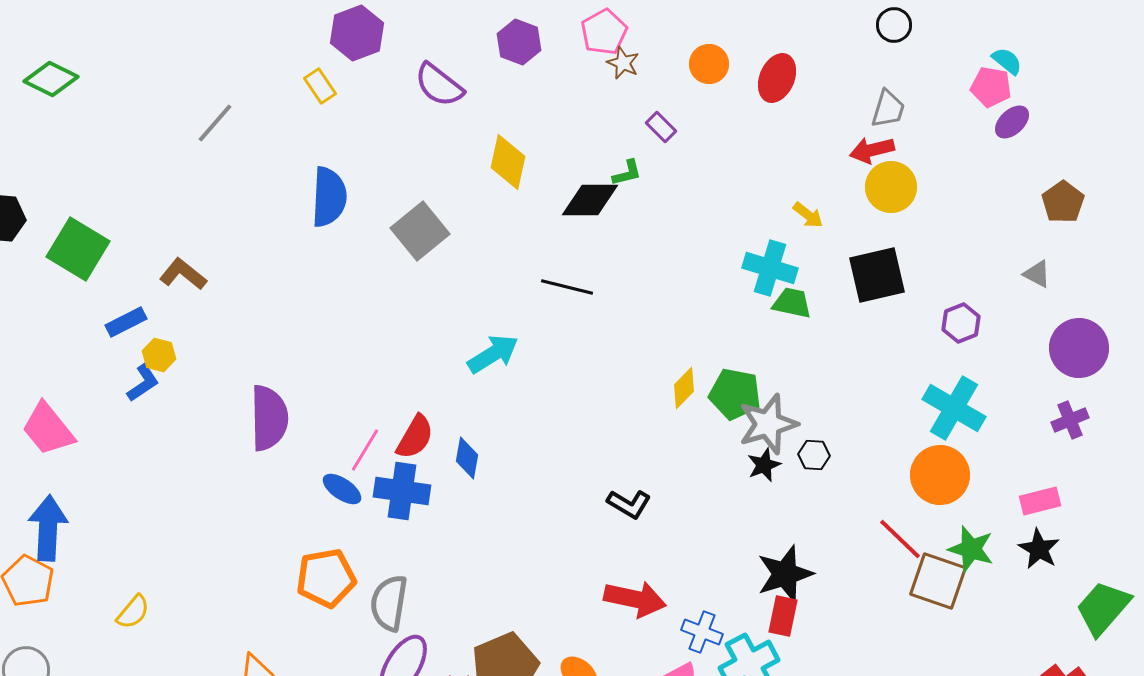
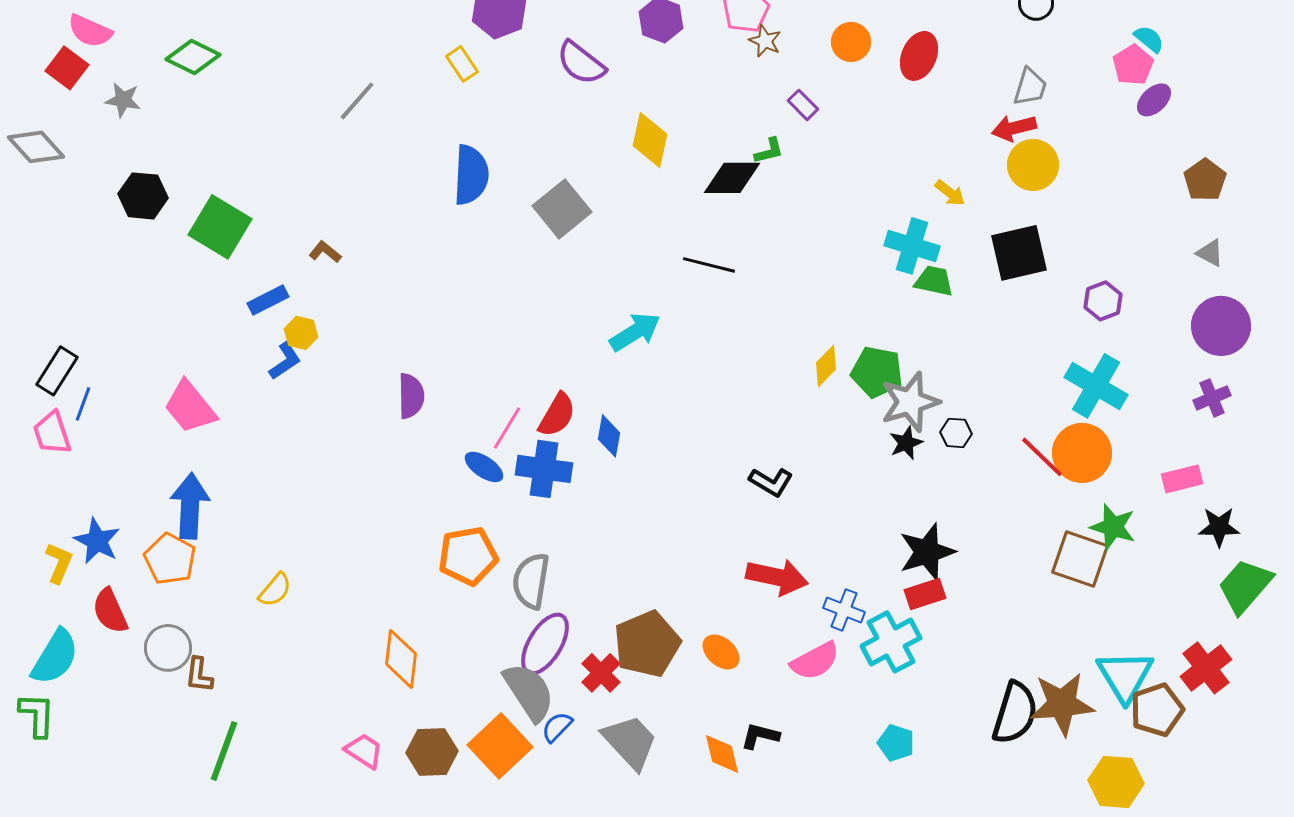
pink pentagon: (991, 87) -> (1133, 65), turned 30
brown L-shape: (183, 274) -> (325, 252), size x0.7
gray triangle: (1037, 274) -> (1210, 253), moved
purple semicircle: (269, 418) -> (411, 396), size x0.7
red line: (900, 539) -> (1042, 457), moved
black star: (1039, 549) -> (1219, 527), moved, turned -30
red rectangle: (783, 616) -> (925, 594), turned 60

